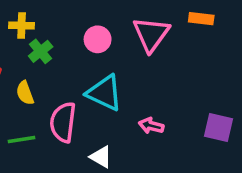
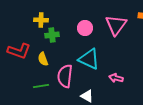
green cross: (41, 51) -> (52, 35), turned 32

